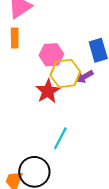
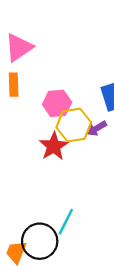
cyan line: (60, 138) -> (66, 222), moved

